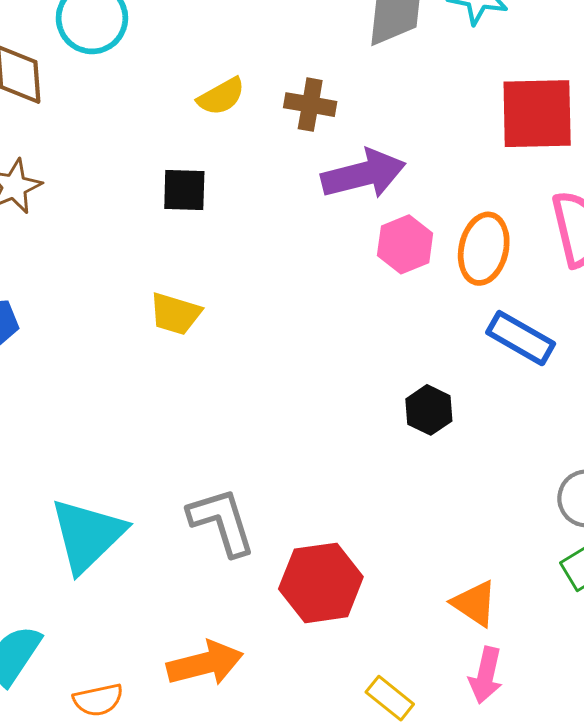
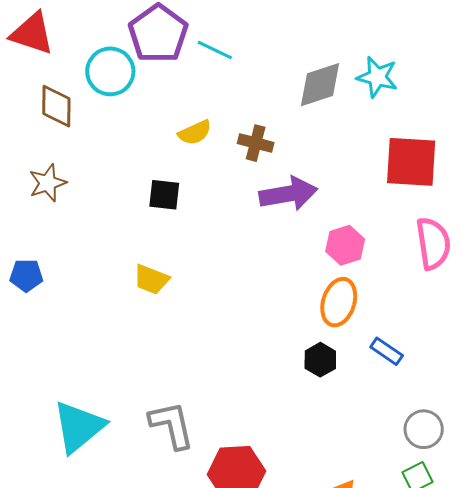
pink hexagon: (405, 244) -> (345, 245), moved
orange ellipse: (484, 249) -> (339, 302), moved
blue rectangle: (521, 338) -> (387, 351), moved, size x0.7

